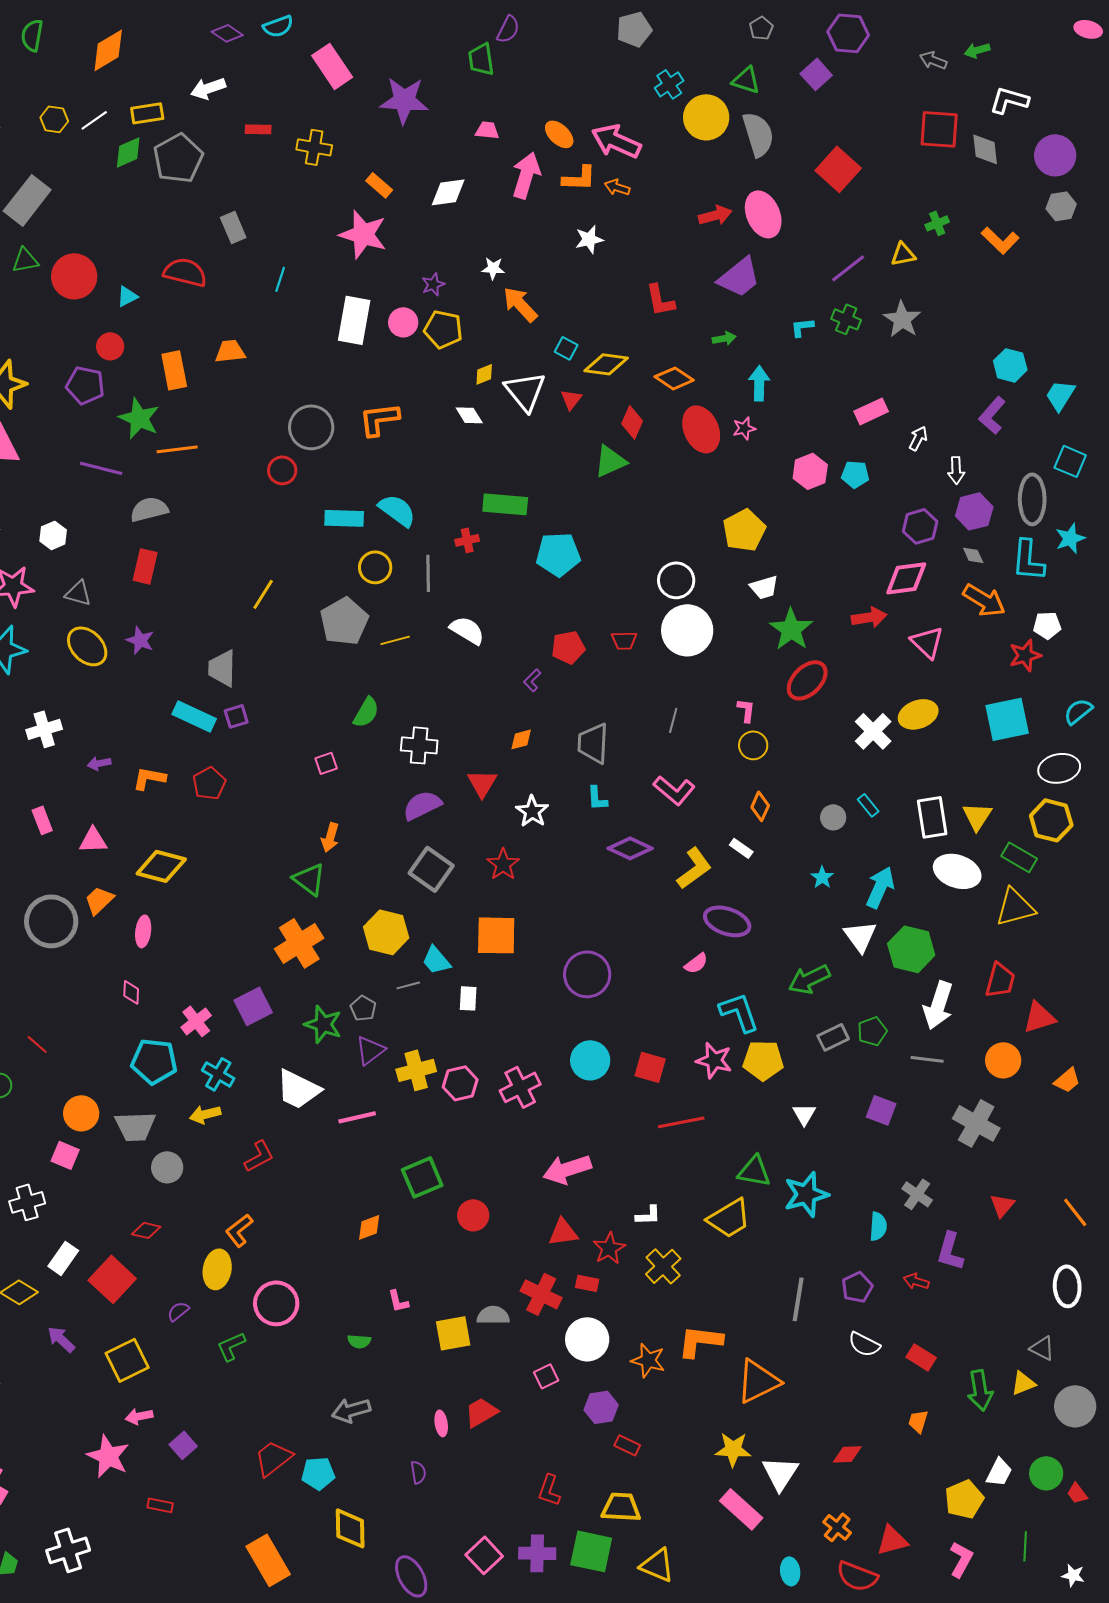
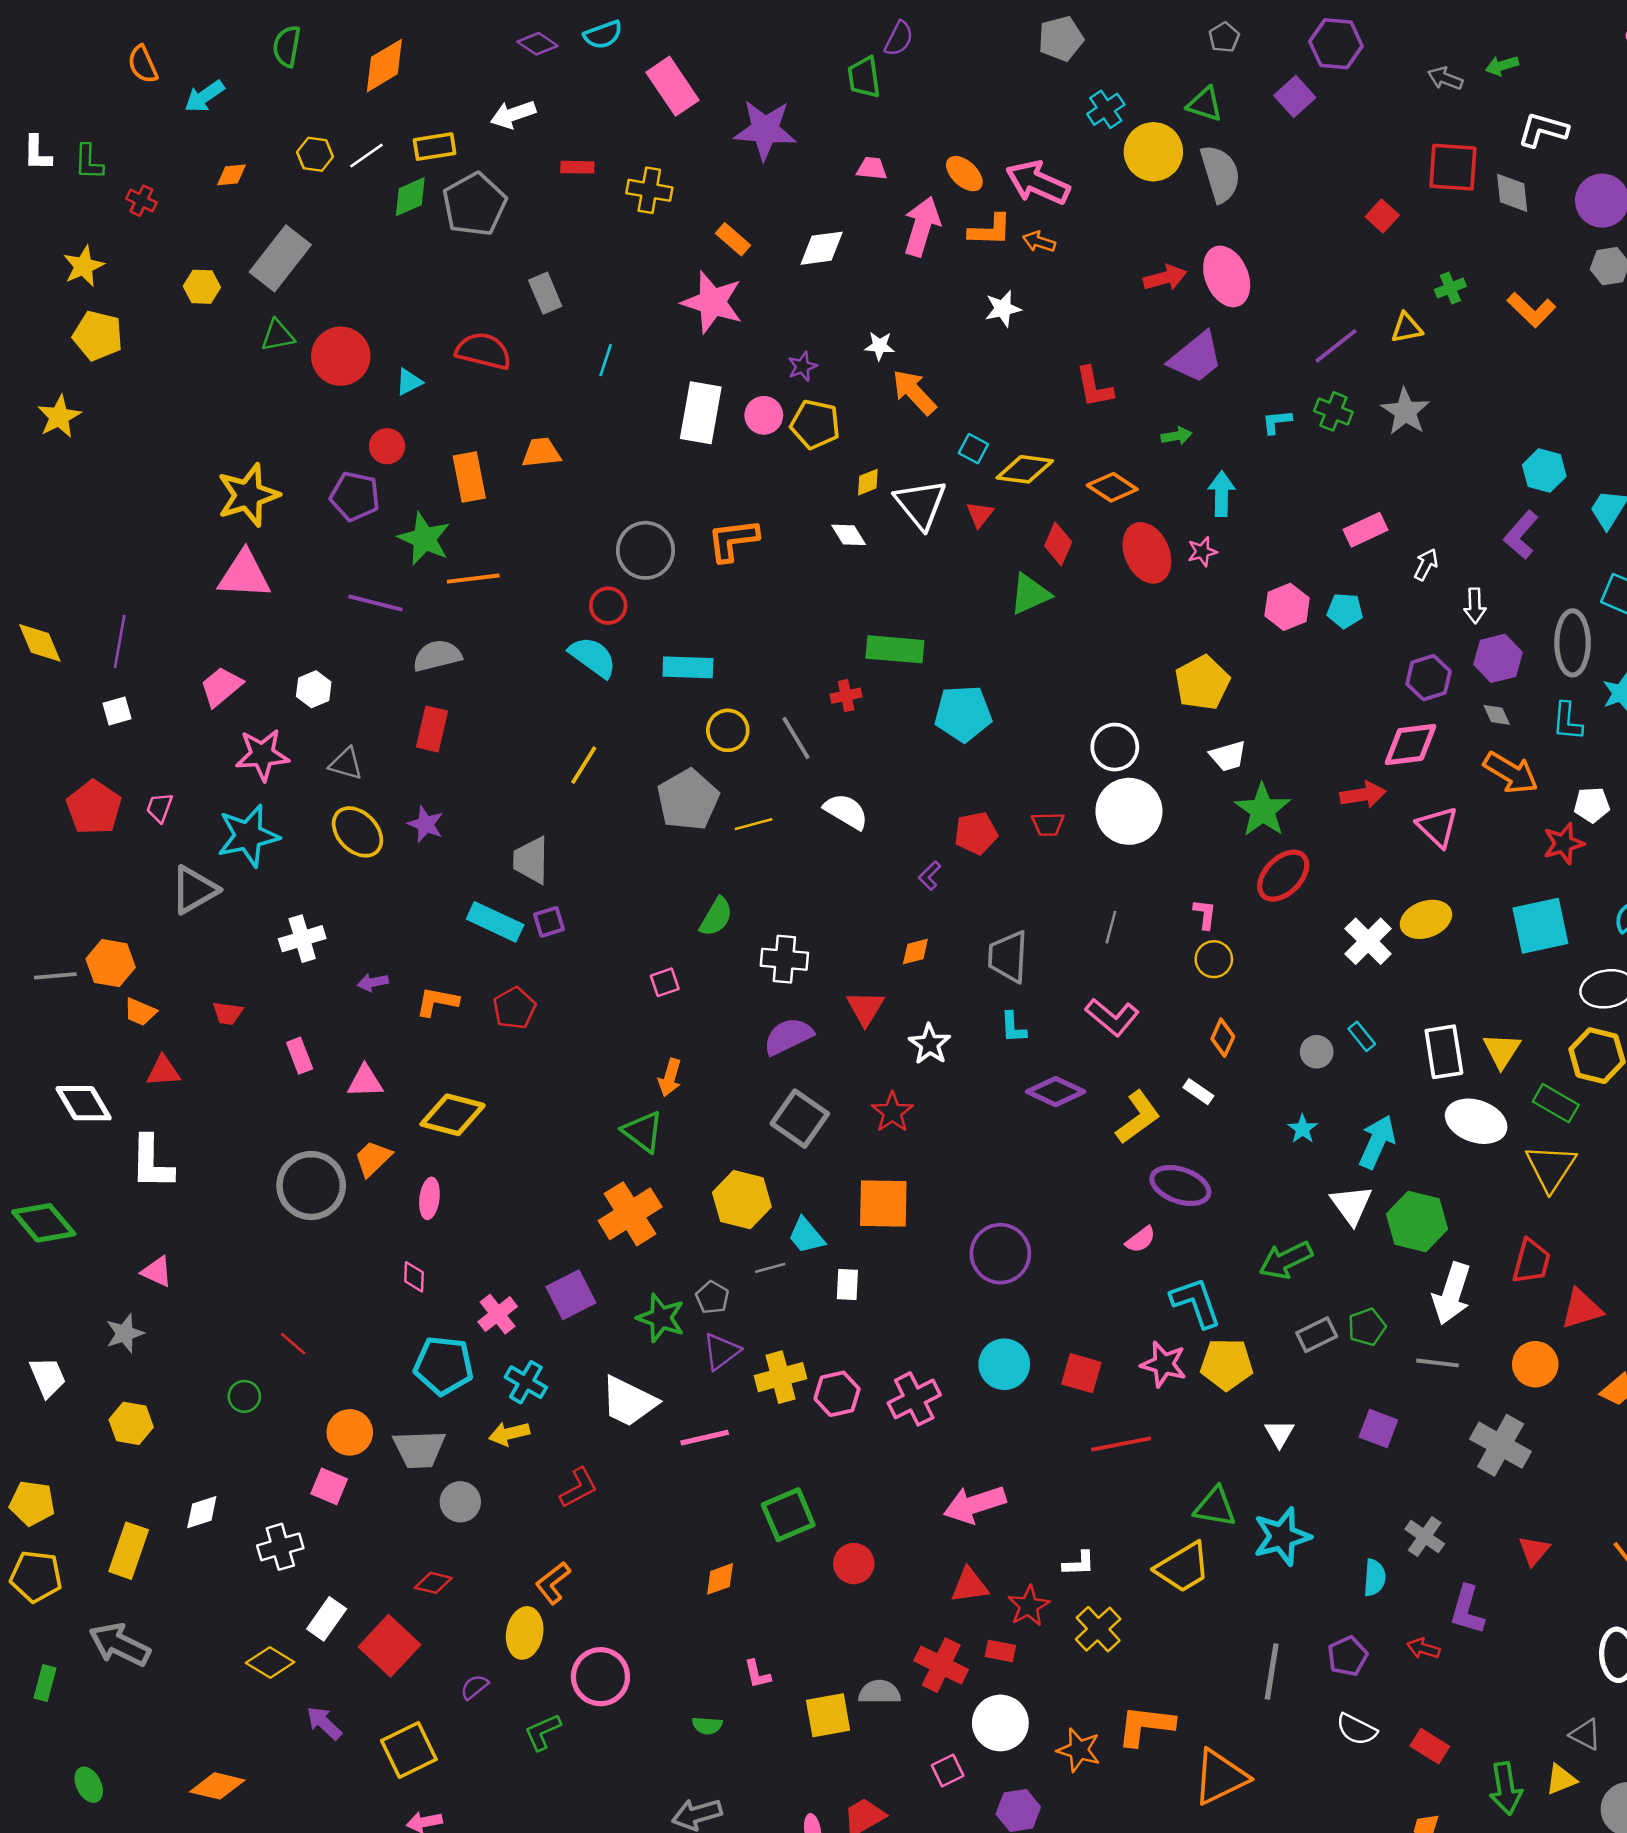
red square: (838, 169) -> (1382, 216), moved, size x0.6
cyan semicircle: (397, 510) -> (593, 657), moved
cyan L-shape: (1028, 560) -> (1567, 721), size x0.7
gray line: (428, 573) -> (796, 738), turned -30
yellow triangle: (1015, 907) -> (1551, 1168), turned -42

